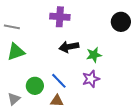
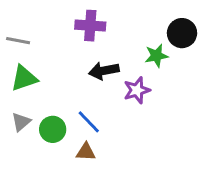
green star: (94, 55) -> (156, 56), moved
purple star: (91, 79) -> (137, 90), moved
gray triangle: (14, 99) -> (21, 122), moved

